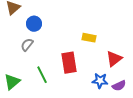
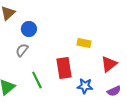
blue star: (100, 81) -> (85, 86), moved

